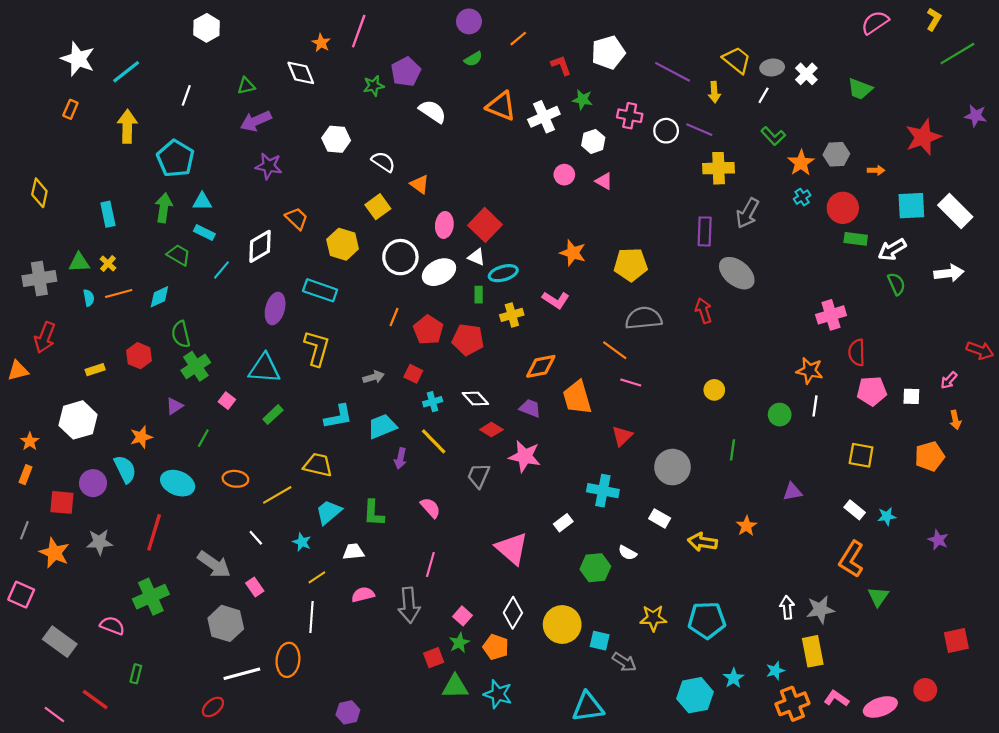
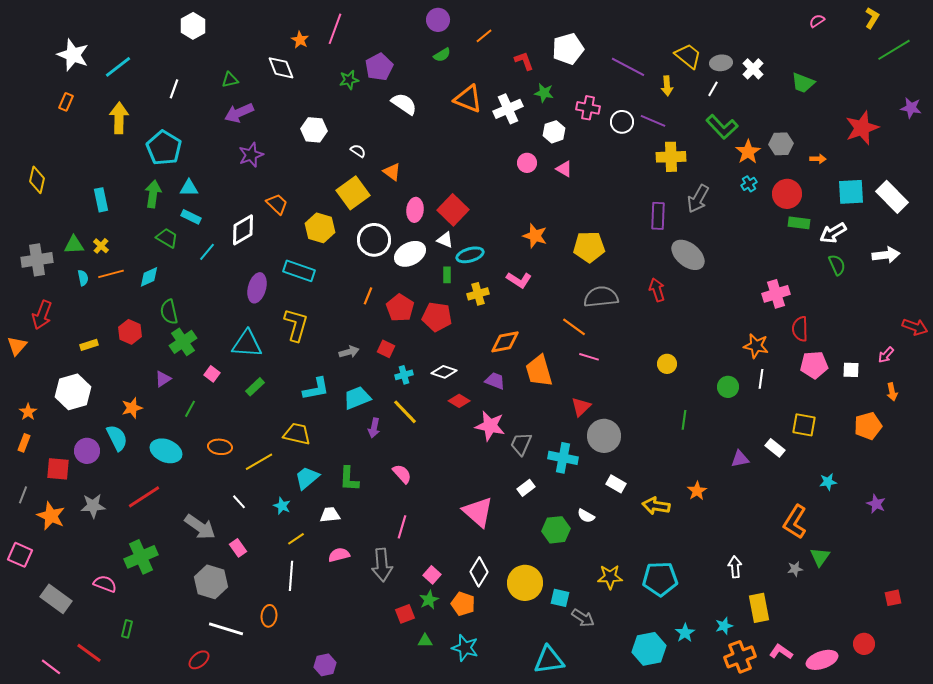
pink semicircle: (875, 22) -> (817, 21), size x0.6
green L-shape: (773, 136) -> (722, 127), size x1.4
white semicircle: (383, 162) -> (358, 151), size x0.7
purple star: (269, 166) -> (251, 155), turned -30
yellow square: (378, 207) -> (353, 193), size x1.4
orange triangle: (18, 371) -> (17, 346), turned -35
white diamond: (475, 398) -> (444, 372), turned -30
gray circle: (672, 467) -> (604, 436), moved
gray trapezoid: (479, 476) -> (521, 444), moved
white rectangle: (855, 510) -> (775, 448), moved
red line: (154, 532) -> (144, 497), turned 40
gray star: (820, 610) -> (795, 569), moved, size x0.6
red square: (956, 641) -> (893, 598), size x0.7
orange ellipse: (288, 660) -> (269, 616), size x0.7
white line: (242, 674) -> (226, 629), turned 32
green triangle: (455, 687) -> (425, 641), size x0.6

